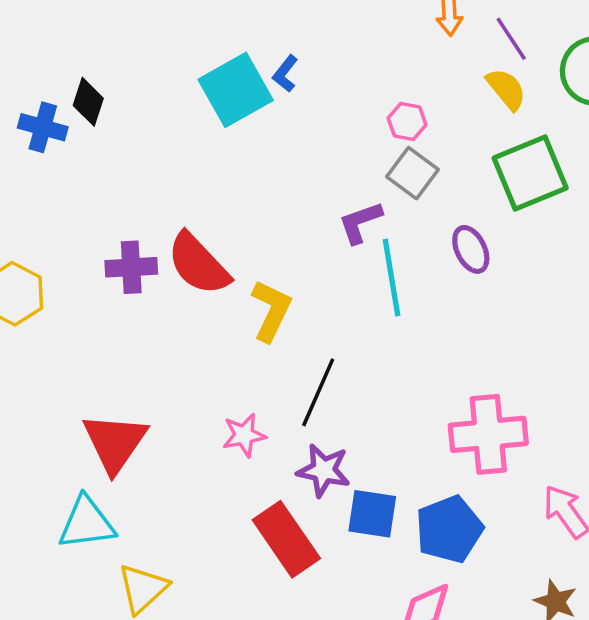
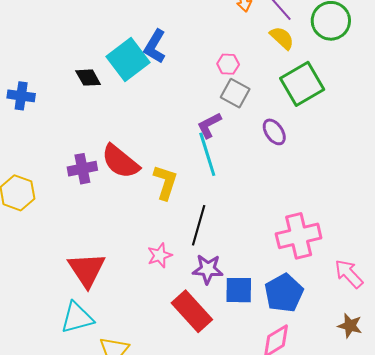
blue L-shape: (285, 74) -> (155, 46), size x1.6
black diamond: (88, 102) -> (88, 78), moved, turned -40
cyan line: (391, 277) -> (207, 154), moved

